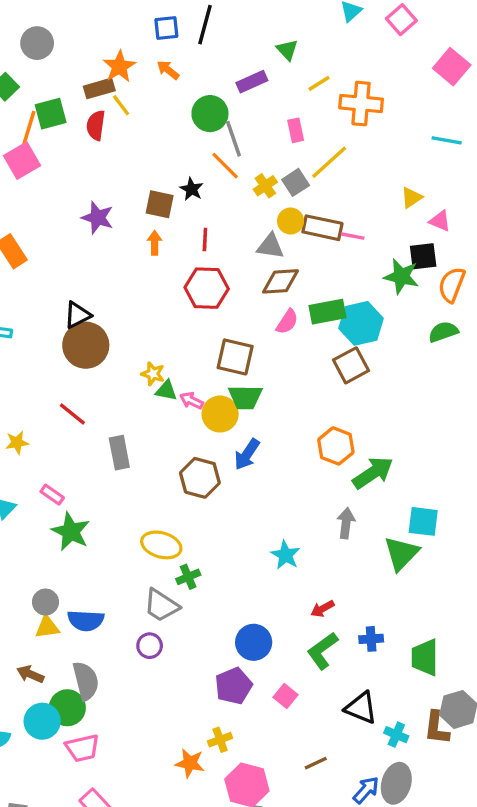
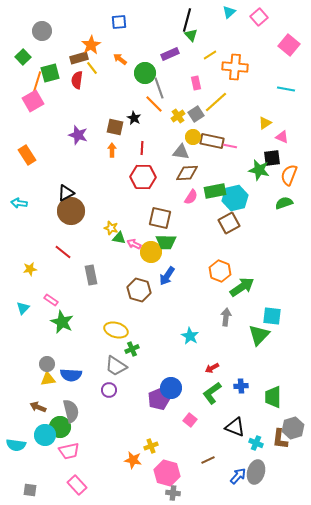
black line: (205, 25) -> (187, 20), moved
orange arrow: (168, 70) -> (120, 59), moved
purple pentagon: (233, 686) -> (159, 399), moved

